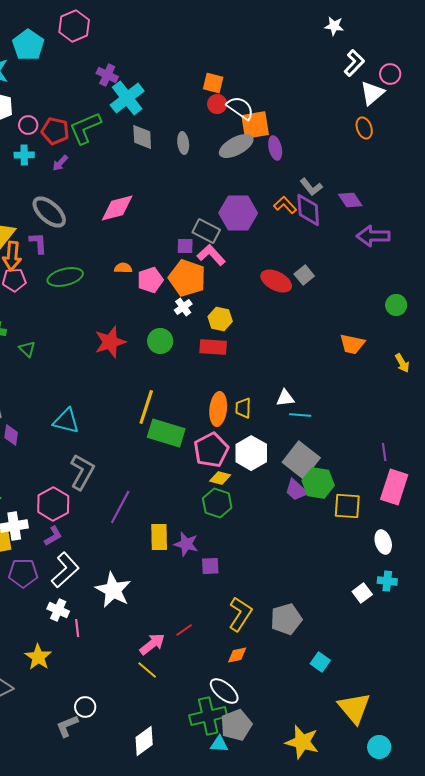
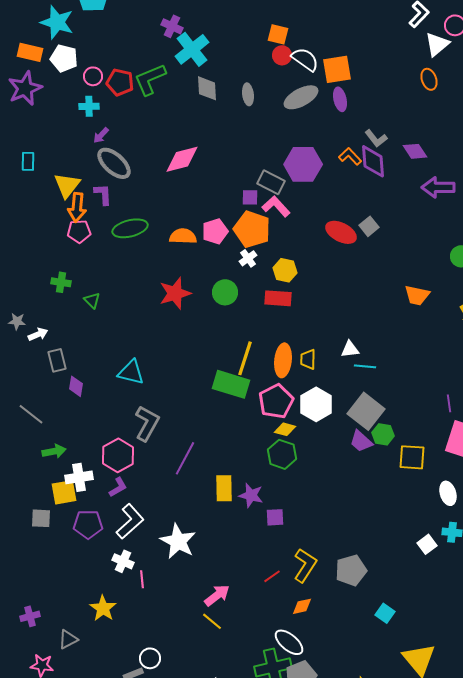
orange square: (255, 125) -> (337, 69), moved
purple arrow: (60, 163) -> (101, 135), moved
orange semicircle: (123, 268) -> (183, 236), moved, size x1.5
yellow line: (146, 407) -> (245, 358), moved
green hexagon: (318, 483) -> (383, 434), size x0.7
red line: (184, 630) -> (272, 576), moved

